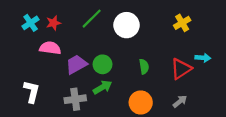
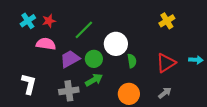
green line: (92, 19) -> (84, 30), moved
white circle: (126, 25) -> (116, 44), moved
cyan arrow: (203, 58) -> (196, 60), moved

